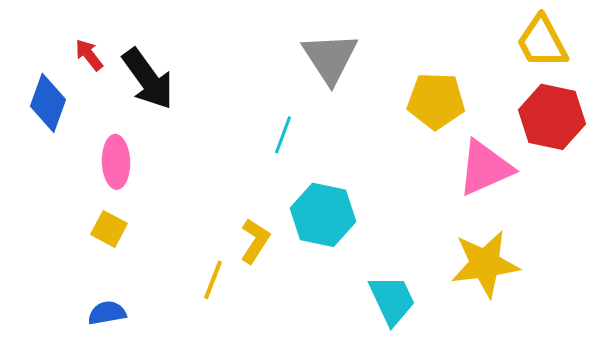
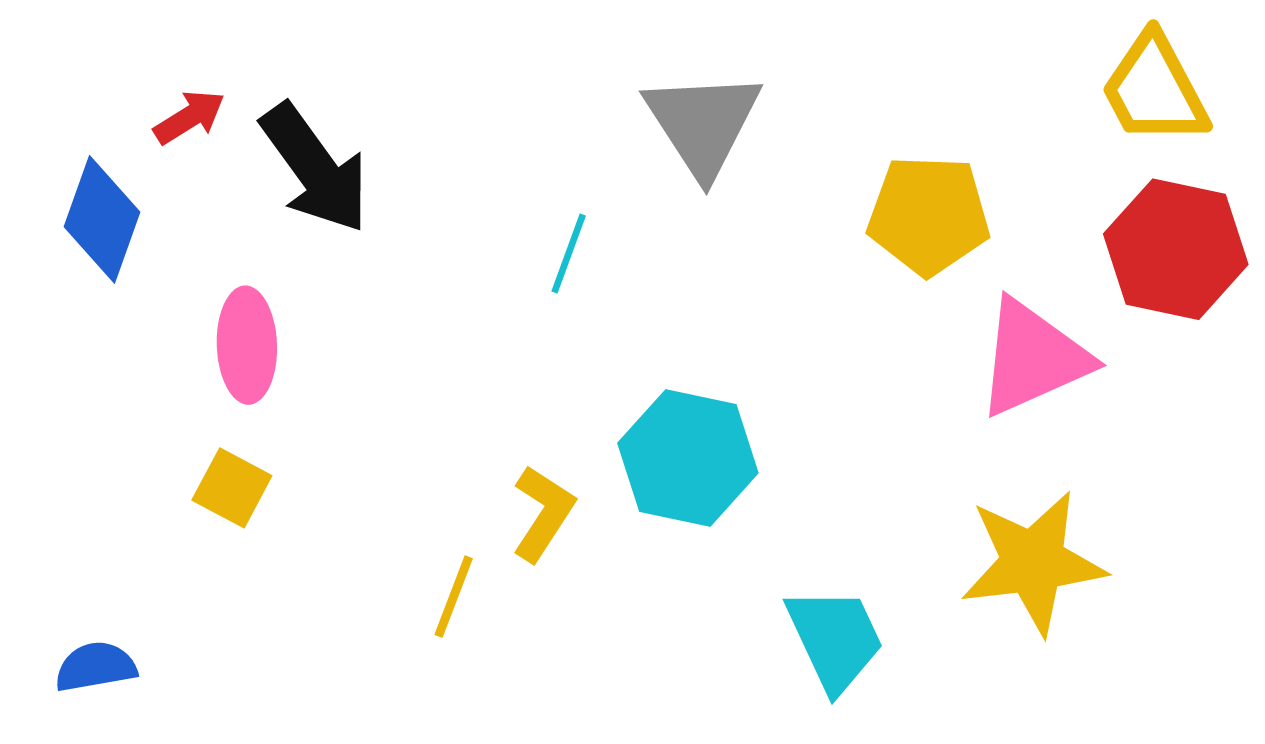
red arrow: (89, 55) -> (189, 117), turned 96
cyan line: (283, 135) -> (569, 254), moved
blue semicircle: (107, 313) -> (96, 667), moved

